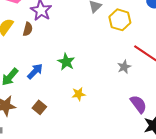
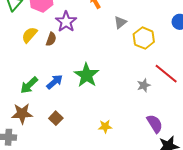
green star: (66, 62) -> (87, 75), size x1.4
yellow star: (79, 94) -> (105, 126), moved

